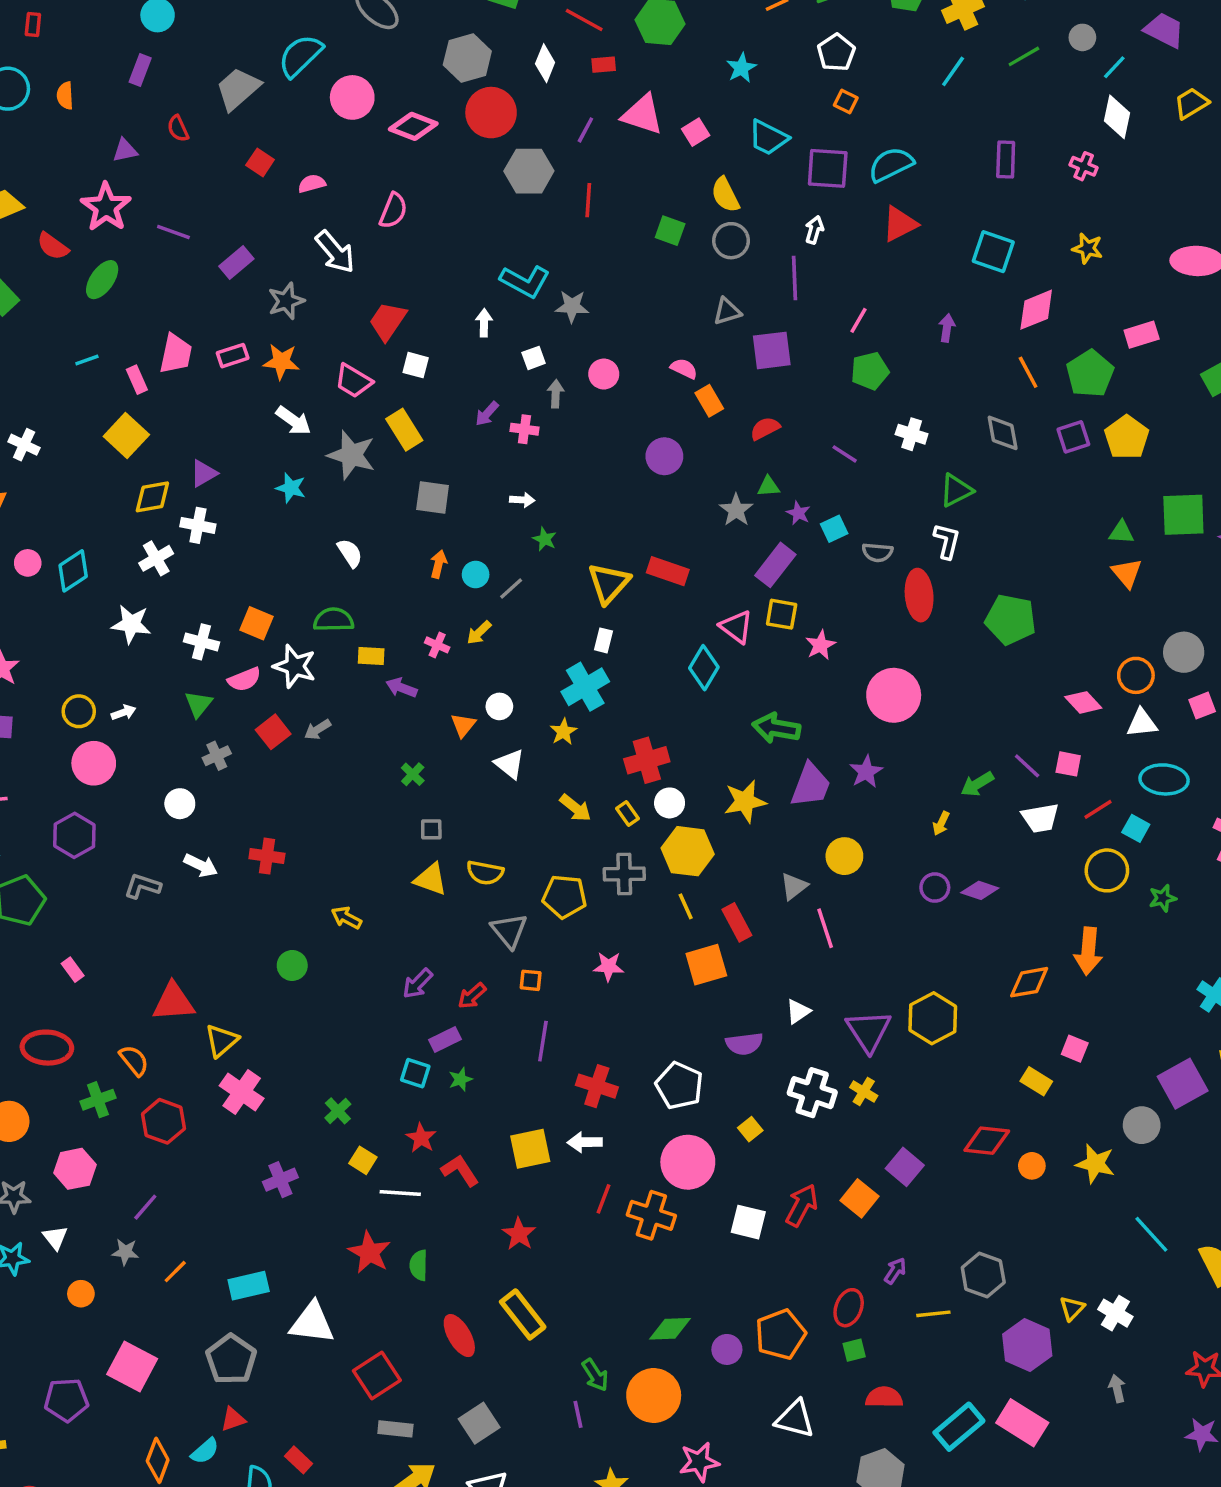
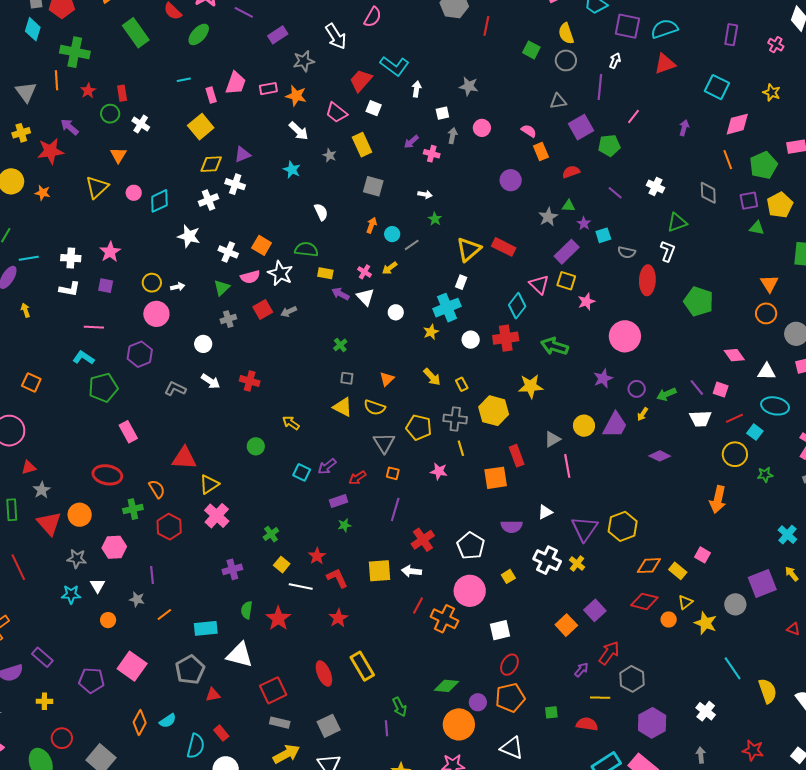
cyan L-shape: (525, 281) -> (394, 66), moved
purple square: (772, 350) -> (581, 127), turned -30
green pentagon: (870, 371) -> (609, 145), moved
gray star: (351, 455) -> (330, 155), size x0.5
green triangle: (1121, 532) -> (757, 228), moved
orange circle: (1136, 675) -> (766, 313), moved
orange triangle: (463, 725) -> (387, 379), moved
red cross: (647, 760) -> (506, 338), moved
white triangle: (510, 764) -> (365, 297), moved
purple trapezoid: (811, 785) -> (615, 425), moved
white circle: (670, 803) -> (471, 340), moved
purple circle: (935, 888) -> (637, 389), moved
yellow line: (686, 906) -> (461, 448), moved
pink rectangle: (73, 970) -> (128, 432), size x1.5
orange diamond: (1029, 982) -> (649, 566), moved
cyan square: (415, 1073) -> (302, 472), moved
red cross: (597, 1086) -> (423, 540), turned 30
red arrow: (802, 1205) -> (609, 653), moved
purple line: (145, 1207) -> (152, 575), turned -54
white square: (748, 1222) -> (500, 630), turned -35
red star: (519, 1234) -> (338, 618), moved
green semicircle: (419, 1265) -> (247, 610), moved
red ellipse: (849, 1308) -> (509, 665), moved
yellow triangle: (1072, 1308) -> (685, 602), moved
orange circle: (654, 1396) -> (459, 724), moved
red semicircle: (884, 1397) -> (587, 724), moved
red triangle: (233, 1419) -> (213, 695), moved

